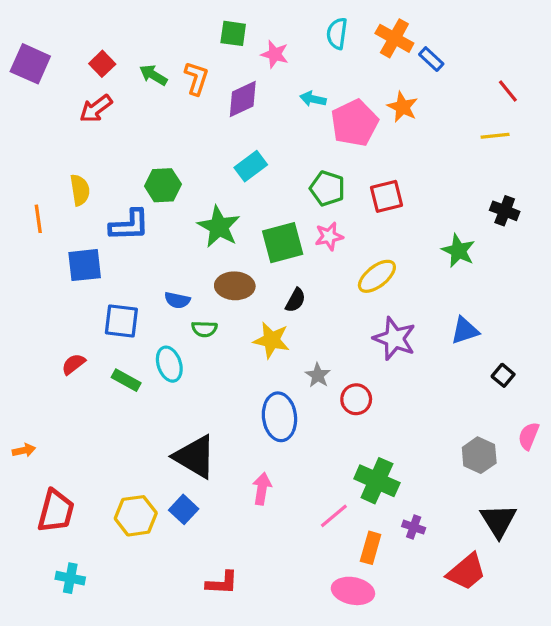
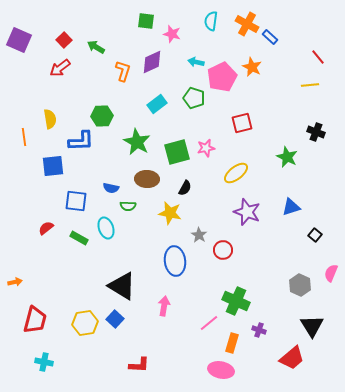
orange L-shape: (196, 78) -> (123, 71), moved
green pentagon: (327, 188) -> (194, 98), moved

